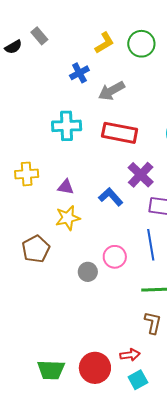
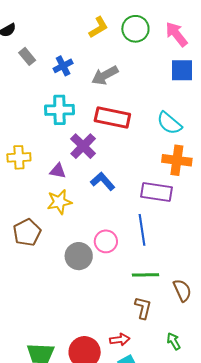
gray rectangle: (39, 36) -> (27, 56), moved
blue cross: (79, 73) -> (63, 66), moved
purple cross: (141, 175) -> (83, 146), moved
gray circle: (88, 272) -> (79, 256), size x1.4

